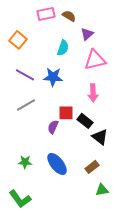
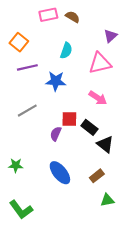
purple triangle: (87, 34) -> (110, 36), moved
purple line: (25, 75) -> (27, 67), moved, turned -42
pink arrow: (93, 93) -> (98, 98), turned -54
green star: (25, 162) -> (16, 165), moved

